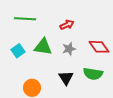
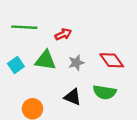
red arrow: (67, 25) -> (63, 34), moved
black triangle: (66, 78) -> (73, 97), turned -35

